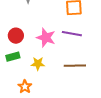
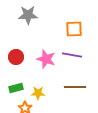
green rectangle: (13, 57) -> (16, 88), moved
yellow star: (38, 64) -> (38, 93), moved

